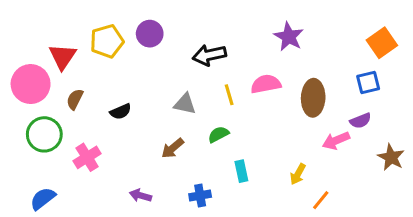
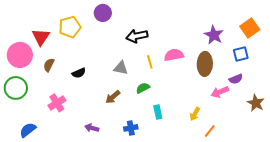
purple circle: (150, 34) -> (103, 13), moved
purple star: (289, 37) -> (214, 35), moved
green circle: (44, 134) -> (16, 88), moved

